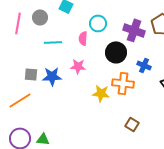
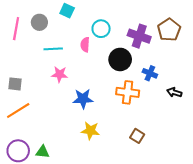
pink star: (78, 66) -> (60, 74), moved
gray square: (31, 74) -> (15, 84), moved
blue star: (52, 76) -> (83, 99), moved
yellow star: (101, 93) -> (90, 131), moved

